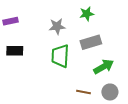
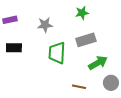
gray star: (57, 26) -> (45, 25), moved
gray circle: (110, 92) -> (111, 83), moved

